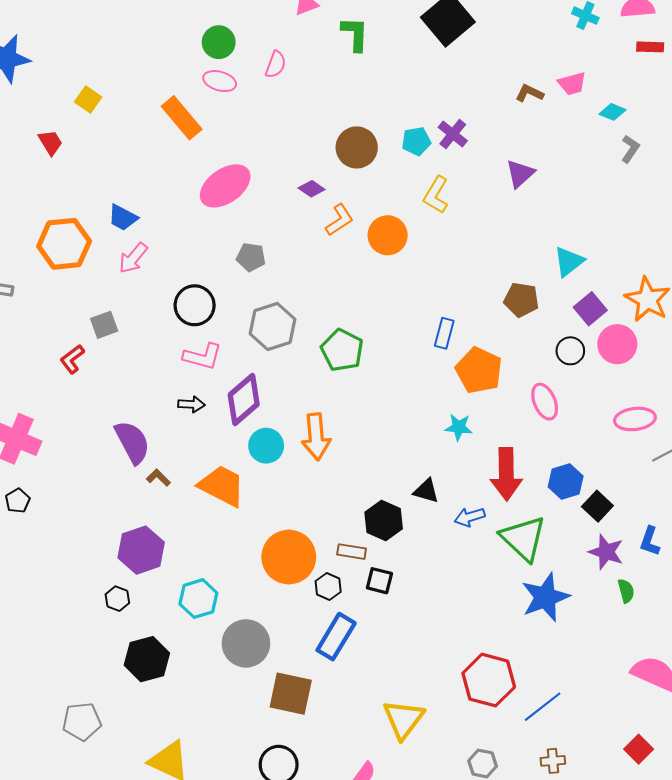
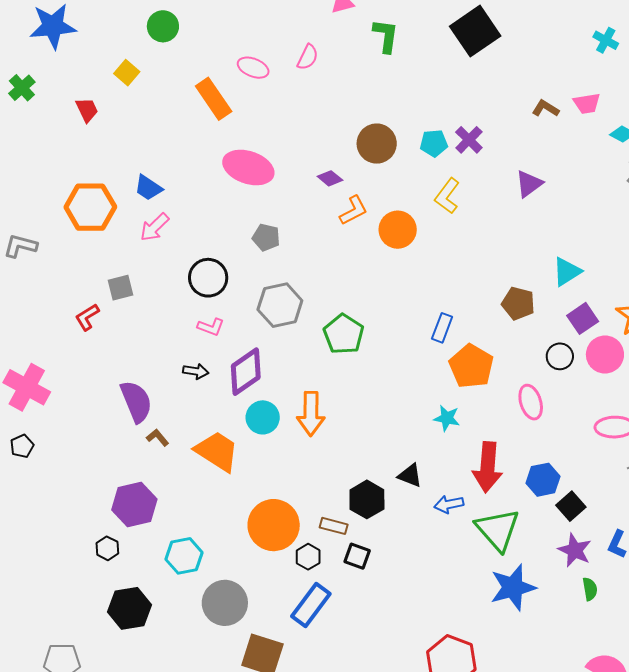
green circle: (219, 42) -> (163, 26), moved
pink ellipse: (225, 186) -> (248, 167), turned 48
pink L-shape: (203, 356) -> (211, 327), size x0.7

